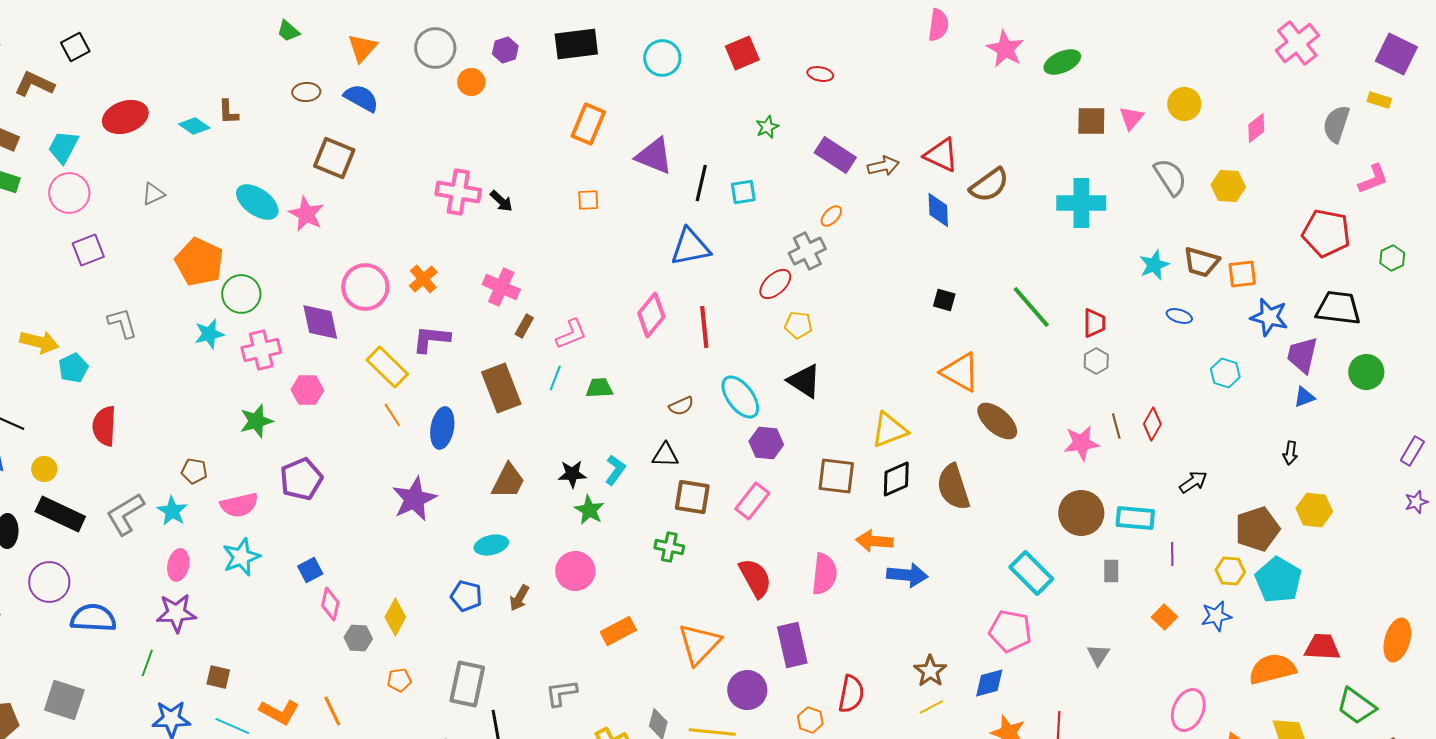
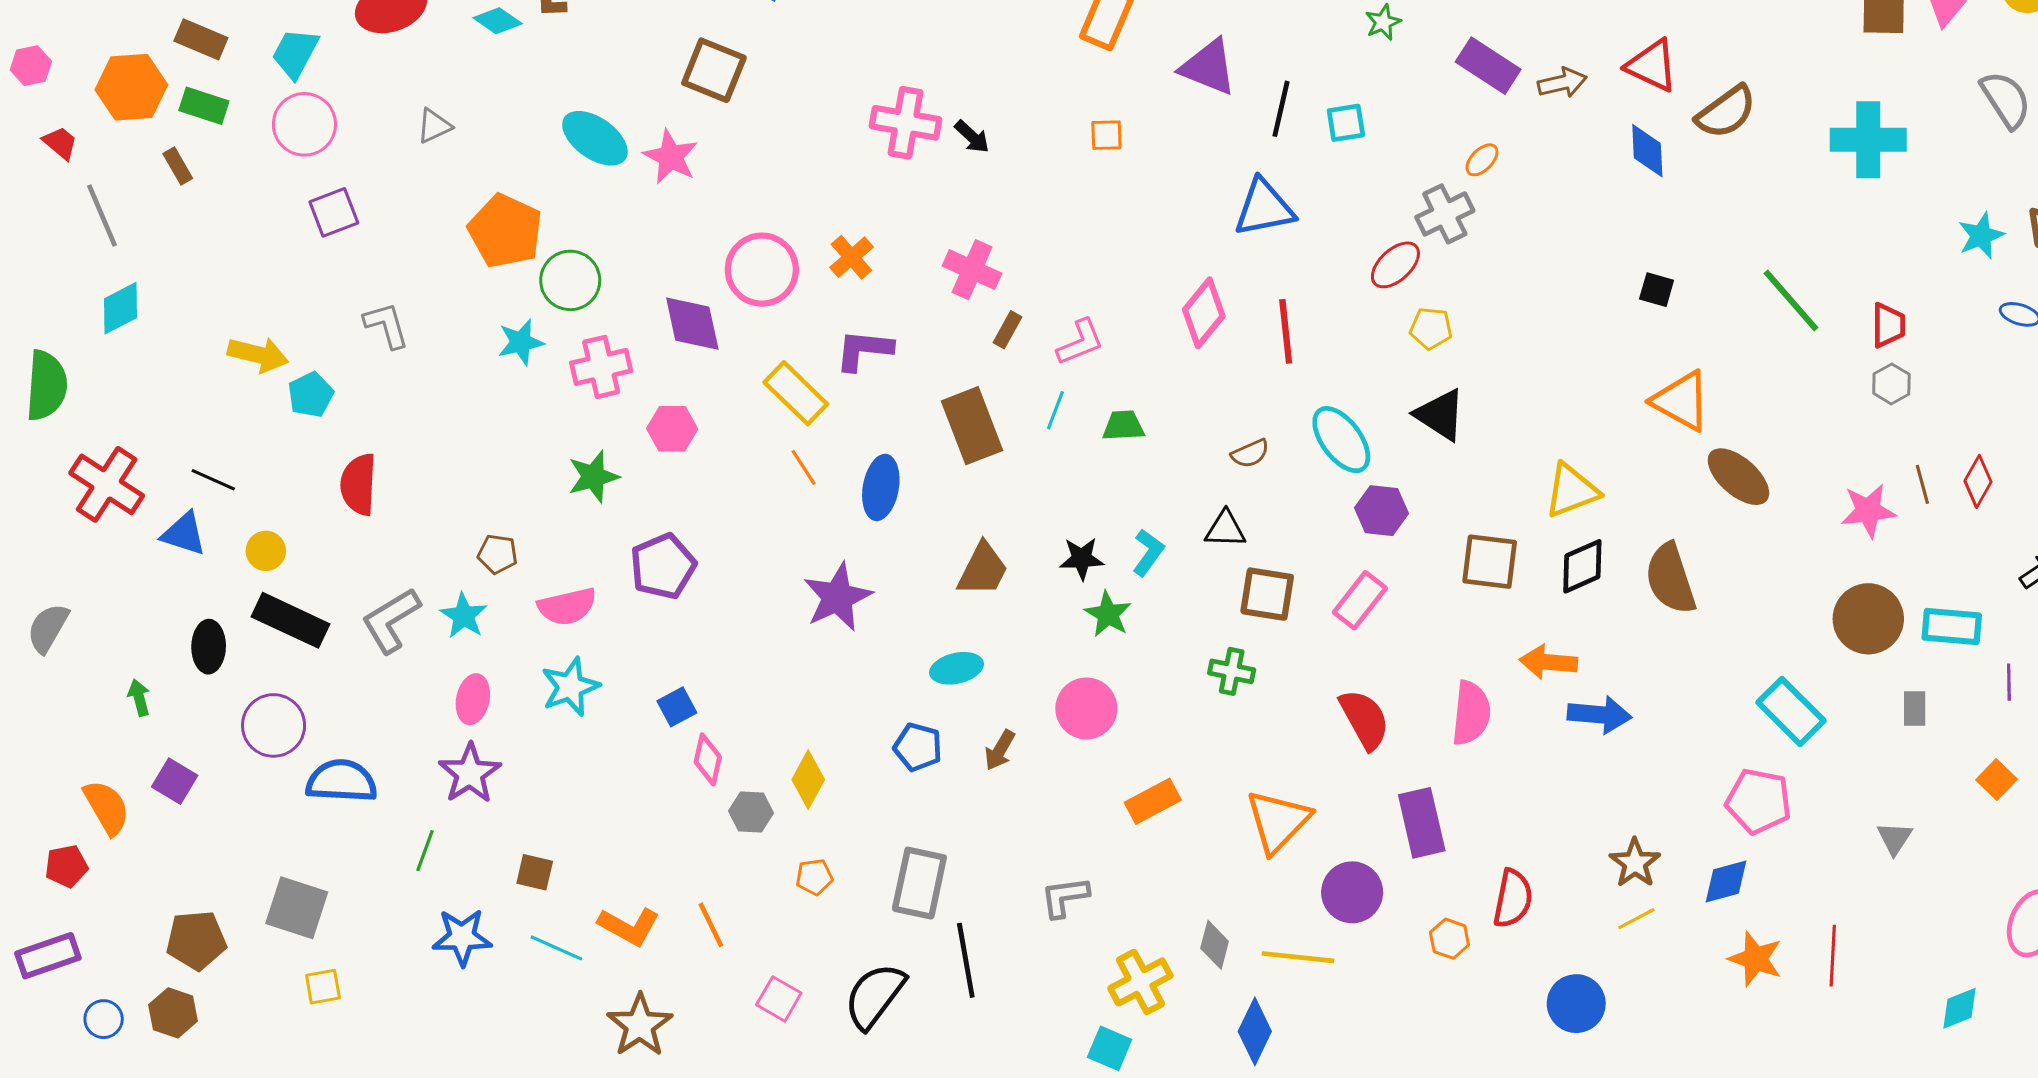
purple star: (176, 613) -> (470, 773), turned -30

